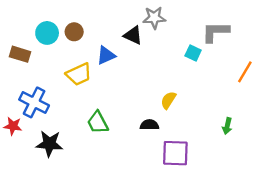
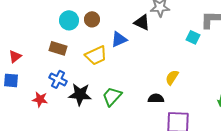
brown rectangle: (20, 54) -> (58, 48), moved
blue cross: (34, 102) -> (58, 79), size x0.7
green trapezoid: (98, 122) -> (112, 96), turned 70
black star: (49, 144) -> (80, 94), moved

